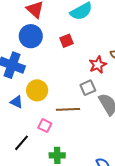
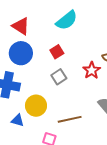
gray square: (88, 88) -> (59, 77), moved

